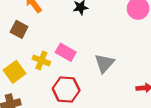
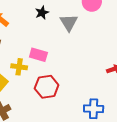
gray triangle: (104, 63) -> (69, 23), moved

